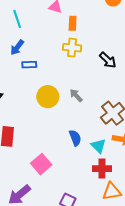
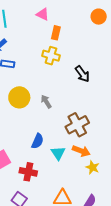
blue semicircle: (75, 138) -> (38, 141), turned 35
red cross: (102, 169) -> (28, 172), moved

